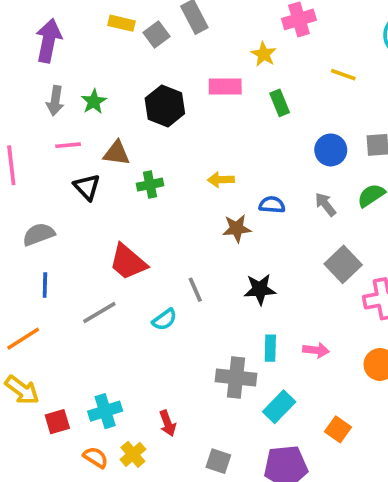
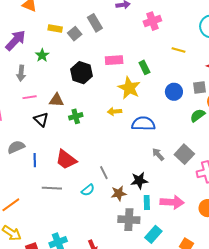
purple arrow: (49, 41) -> (16, 40), turned 35
yellow star: (264, 54) -> (129, 88), moved, size x1.6
green star: (94, 102) -> (42, 55), moved
gray arrow: (325, 204) -> (158, 154), moved
blue semicircle: (272, 205) -> (143, 124), size x1.6
brown star: (237, 228) -> (119, 193), moved
blue line: (45, 285) -> (35, 160), moved
black star: (260, 289) -> (139, 181), moved
gray line: (99, 312) -> (52, 188), turned 36
pink arrow: (316, 350) -> (172, 202), size x1.6

